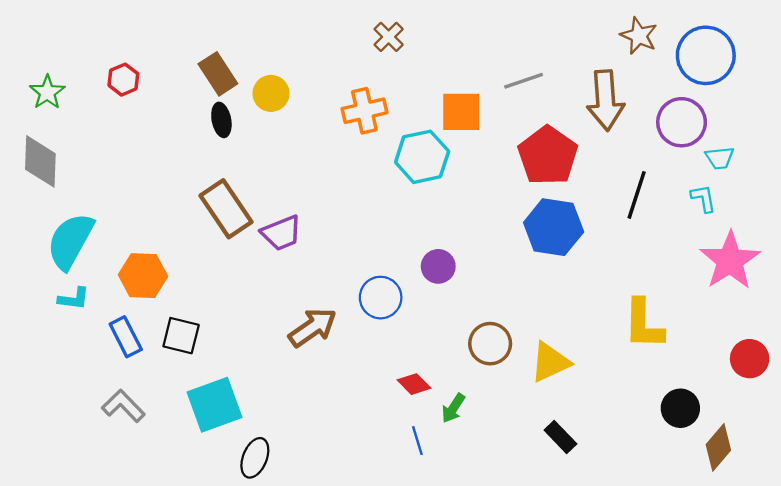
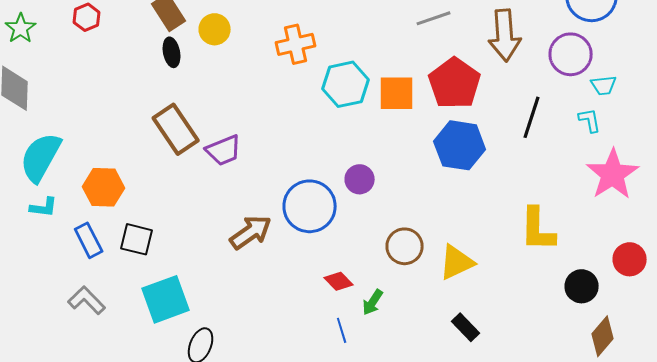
orange square: (461, 112) -> (397, 93), moved
blue circle: (381, 298) -> (310, 206), size x1.4
black circle: (680, 408) -> (582, 286), moved

